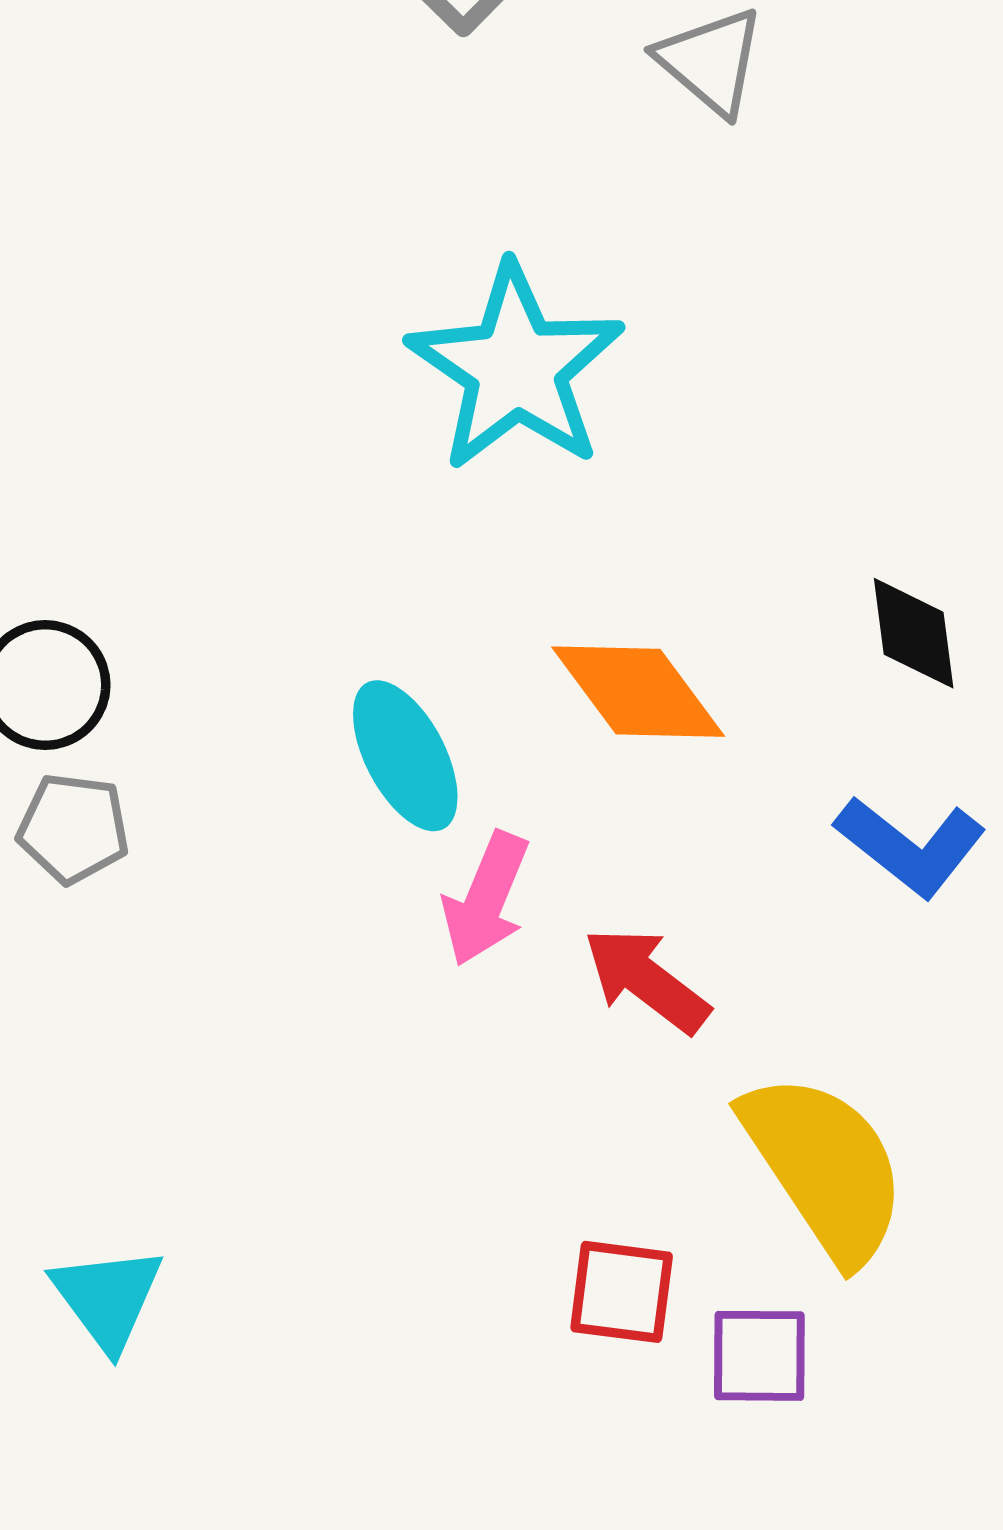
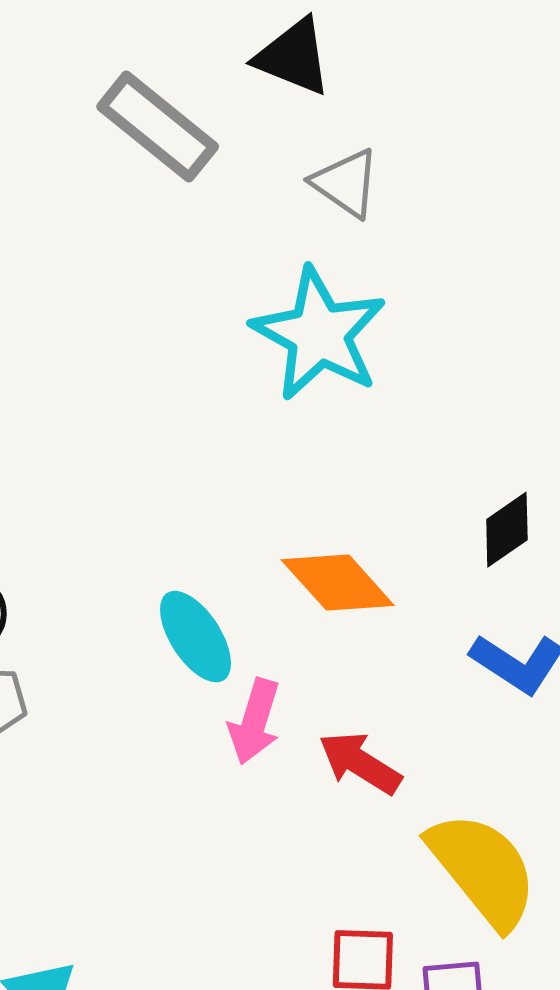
cyan star: (516, 368) -> (319, 334), moved
black diamond: (914, 633) -> (507, 530), turned 68

